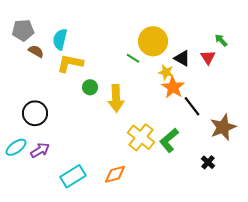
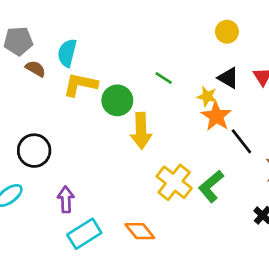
yellow circle: (153, 41) -> (227, 32), moved, size x0.6
green circle: (90, 87) -> (117, 100), moved, size x1.5
purple arrow: (40, 150) -> (66, 199), moved, turned -60
orange diamond: (115, 174) -> (140, 231), turned 65

